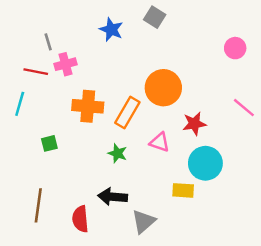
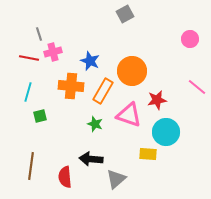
gray square: (155, 17) -> (125, 14), turned 30
blue star: (111, 30) -> (90, 61), moved
cyan line: (20, 104) -> (28, 92), moved
pink triangle: (160, 142) -> (129, 115), size x1.5

